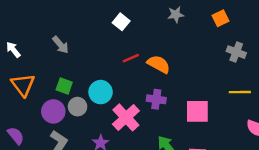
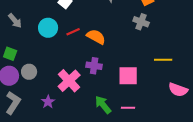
gray cross: (236, 52) -> (141, 22), moved
green square: (64, 86) -> (10, 54), moved
cyan circle: (101, 92) -> (48, 28), moved

